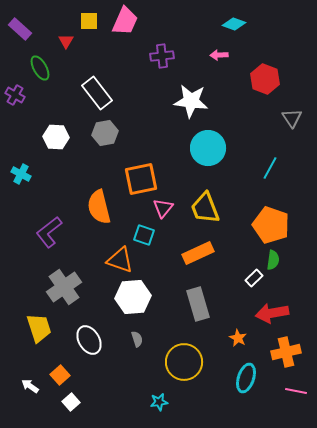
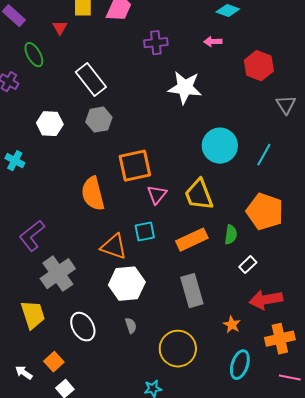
cyan circle: (208, 148) -> (220, 146), moved
purple L-shape: (49, 232) -> (32, 236), moved
cyan square: (144, 235) -> (145, 232), moved, turned -30
green semicircle: (273, 260) -> (231, 235), moved

